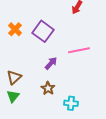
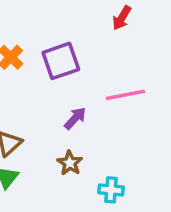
purple square: (43, 31) -> (61, 61), turned 35

